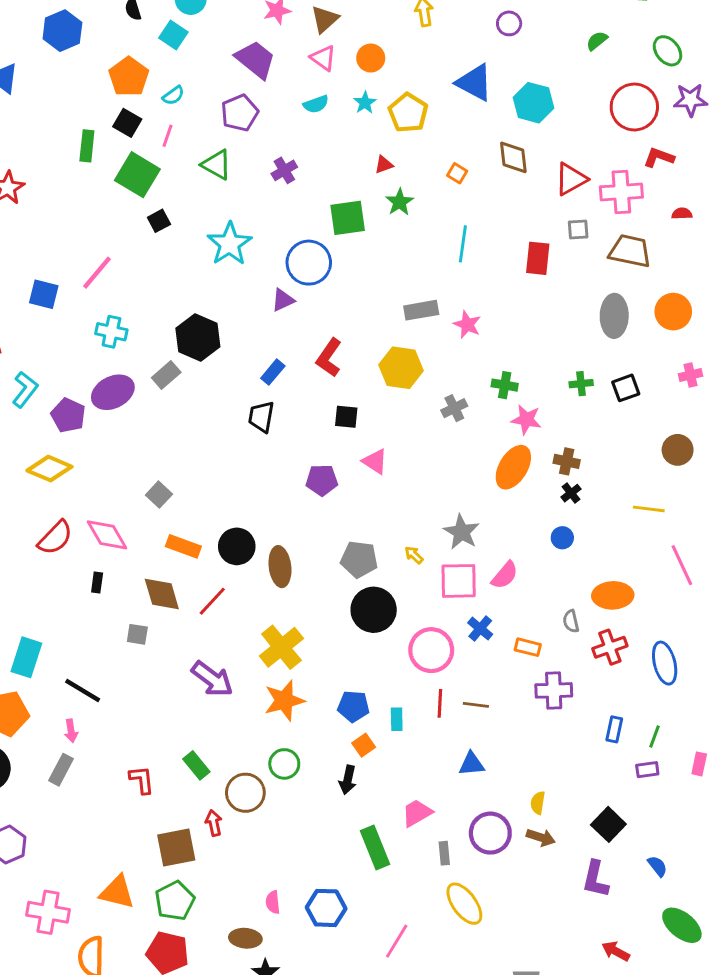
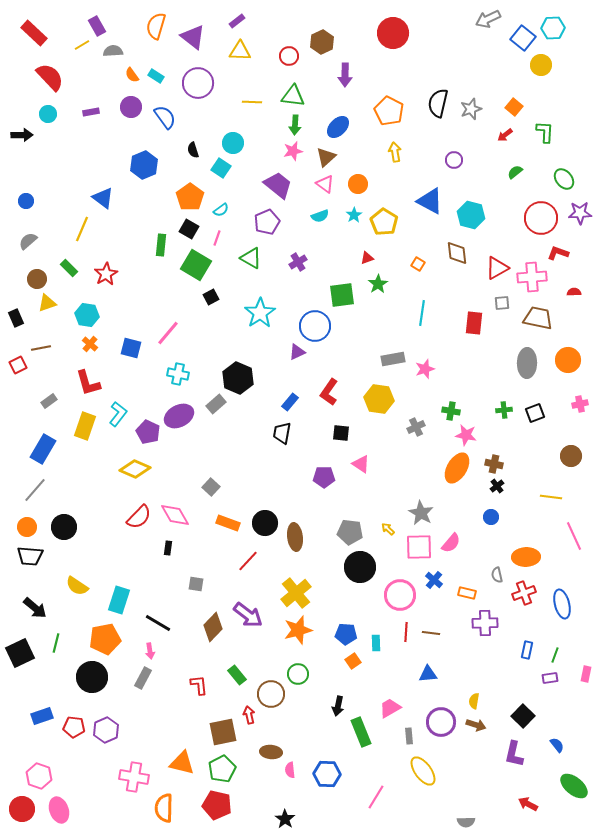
pink star: (467, 325) -> (425, 369), turned 30
brown diamond: (162, 594) -> (213, 627), moved, turned 60
black arrow: (348, 780) -> (338, 706), moved
brown ellipse: (245, 938) -> (271, 752), moved

